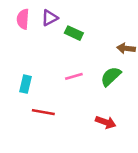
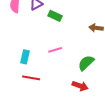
green semicircle: (111, 76) -> (86, 63), moved
cyan rectangle: (25, 84) -> (25, 57), moved

